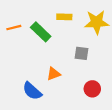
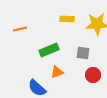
green rectangle: (41, 32) -> (49, 50), moved, turned -66
red circle: (92, 89) -> (93, 75), moved

